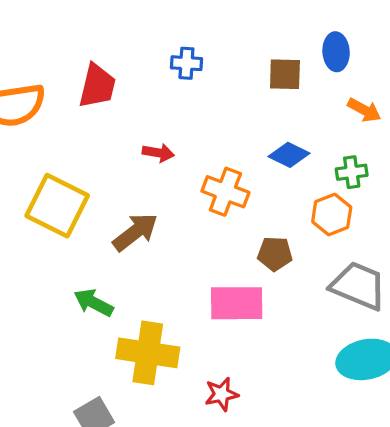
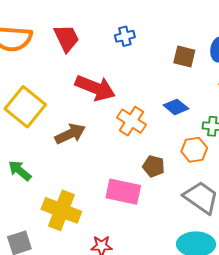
blue cross: (186, 63) -> (125, 36), turned -30
red trapezoid: (97, 86) -> (66, 38), turned -52
red arrow: (158, 153) -> (95, 88), size x2.0
green arrow: (94, 303) -> (20, 171), moved

